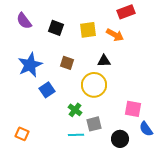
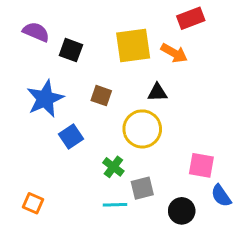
purple semicircle: (24, 21) -> (36, 32), turned 150
black square: (56, 28) -> (71, 50), moved
yellow square: (88, 30) -> (133, 46), size x1.4

